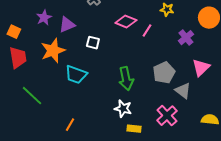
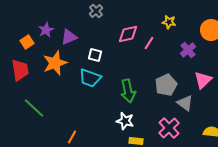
pink diamond: (126, 22) -> (128, 34), turned -35
orange square: (14, 32) -> (27, 42), moved, turned 32
cyan trapezoid: (76, 75) -> (90, 78), moved

